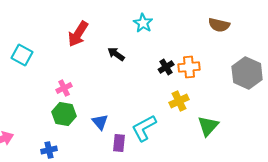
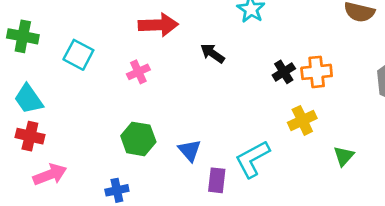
red arrow: (78, 34) -> (158, 25), turned -124
pink cross: (64, 88) -> (138, 72), moved
green triangle: (208, 126) -> (344, 156), size x0.7

